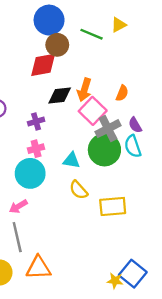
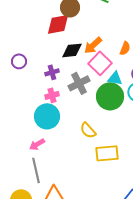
orange arrow: (84, 90) -> (93, 45), turned 30
gray cross: (108, 129) -> (79, 83), moved
cyan triangle: (71, 160) -> (115, 78), moved
yellow rectangle: (113, 206) -> (107, 153), moved

